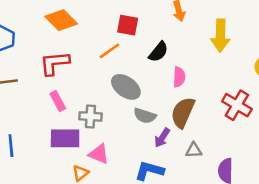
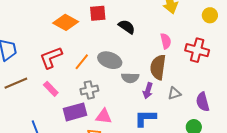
orange diamond: (61, 20) -> (66, 22), moved
orange line: (109, 51) -> (82, 62), moved
black semicircle: (158, 52) -> (127, 27), turned -78
pink semicircle: (179, 77) -> (166, 41), moved
pink rectangle: (58, 101) -> (51, 89), moved

